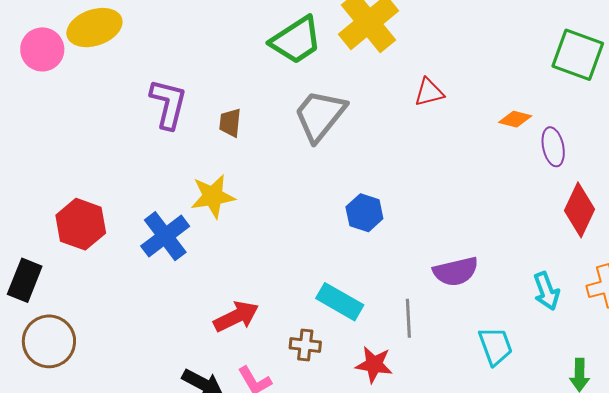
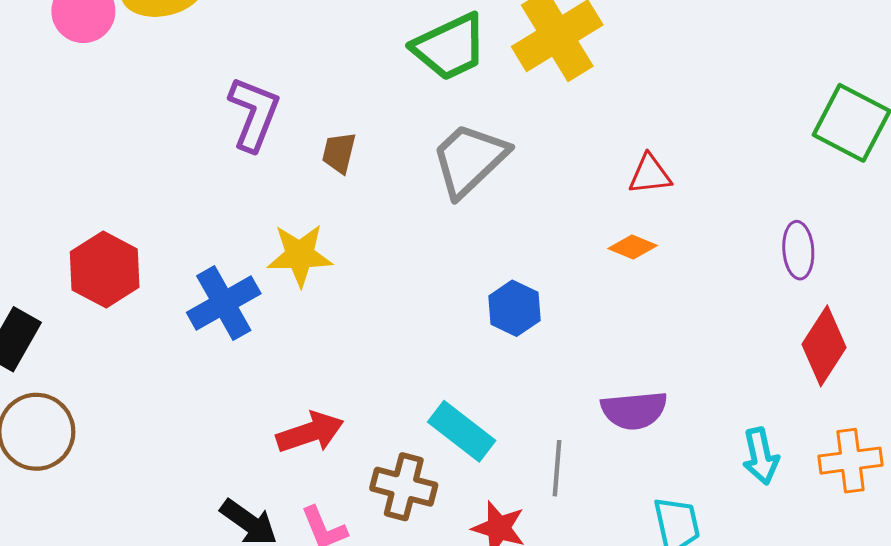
red triangle: (429, 92) -> (650, 174), moved
orange diamond: (515, 119) -> (633, 247), moved
brown cross: (305, 345) -> (404, 487), size x1.4

